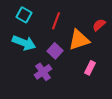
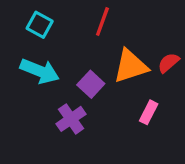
red line: (56, 21) -> (102, 21), moved
red semicircle: (99, 25) -> (168, 63), moved

